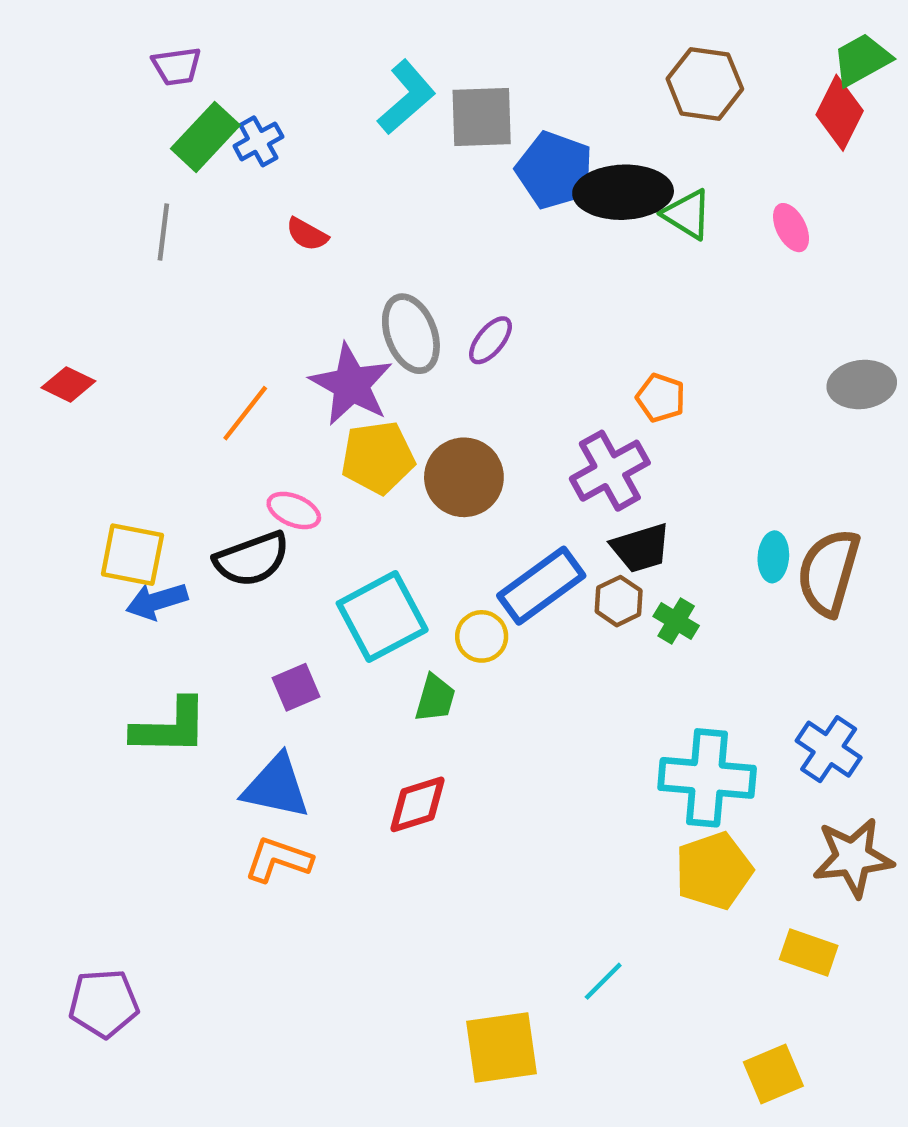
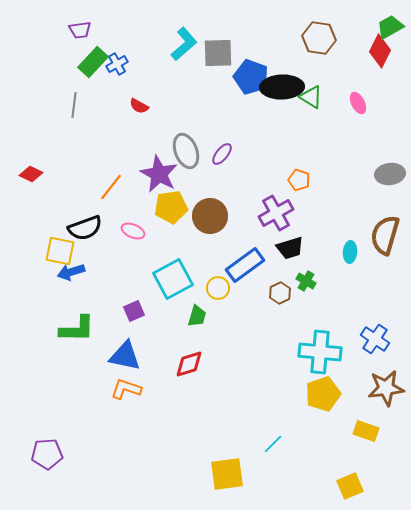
black semicircle: (252, 559) -> (85, 228), moved
brown semicircle: (829, 572) -> (385, 235), moved
brown hexagon: (619, 601) -> (280, 293), moved

